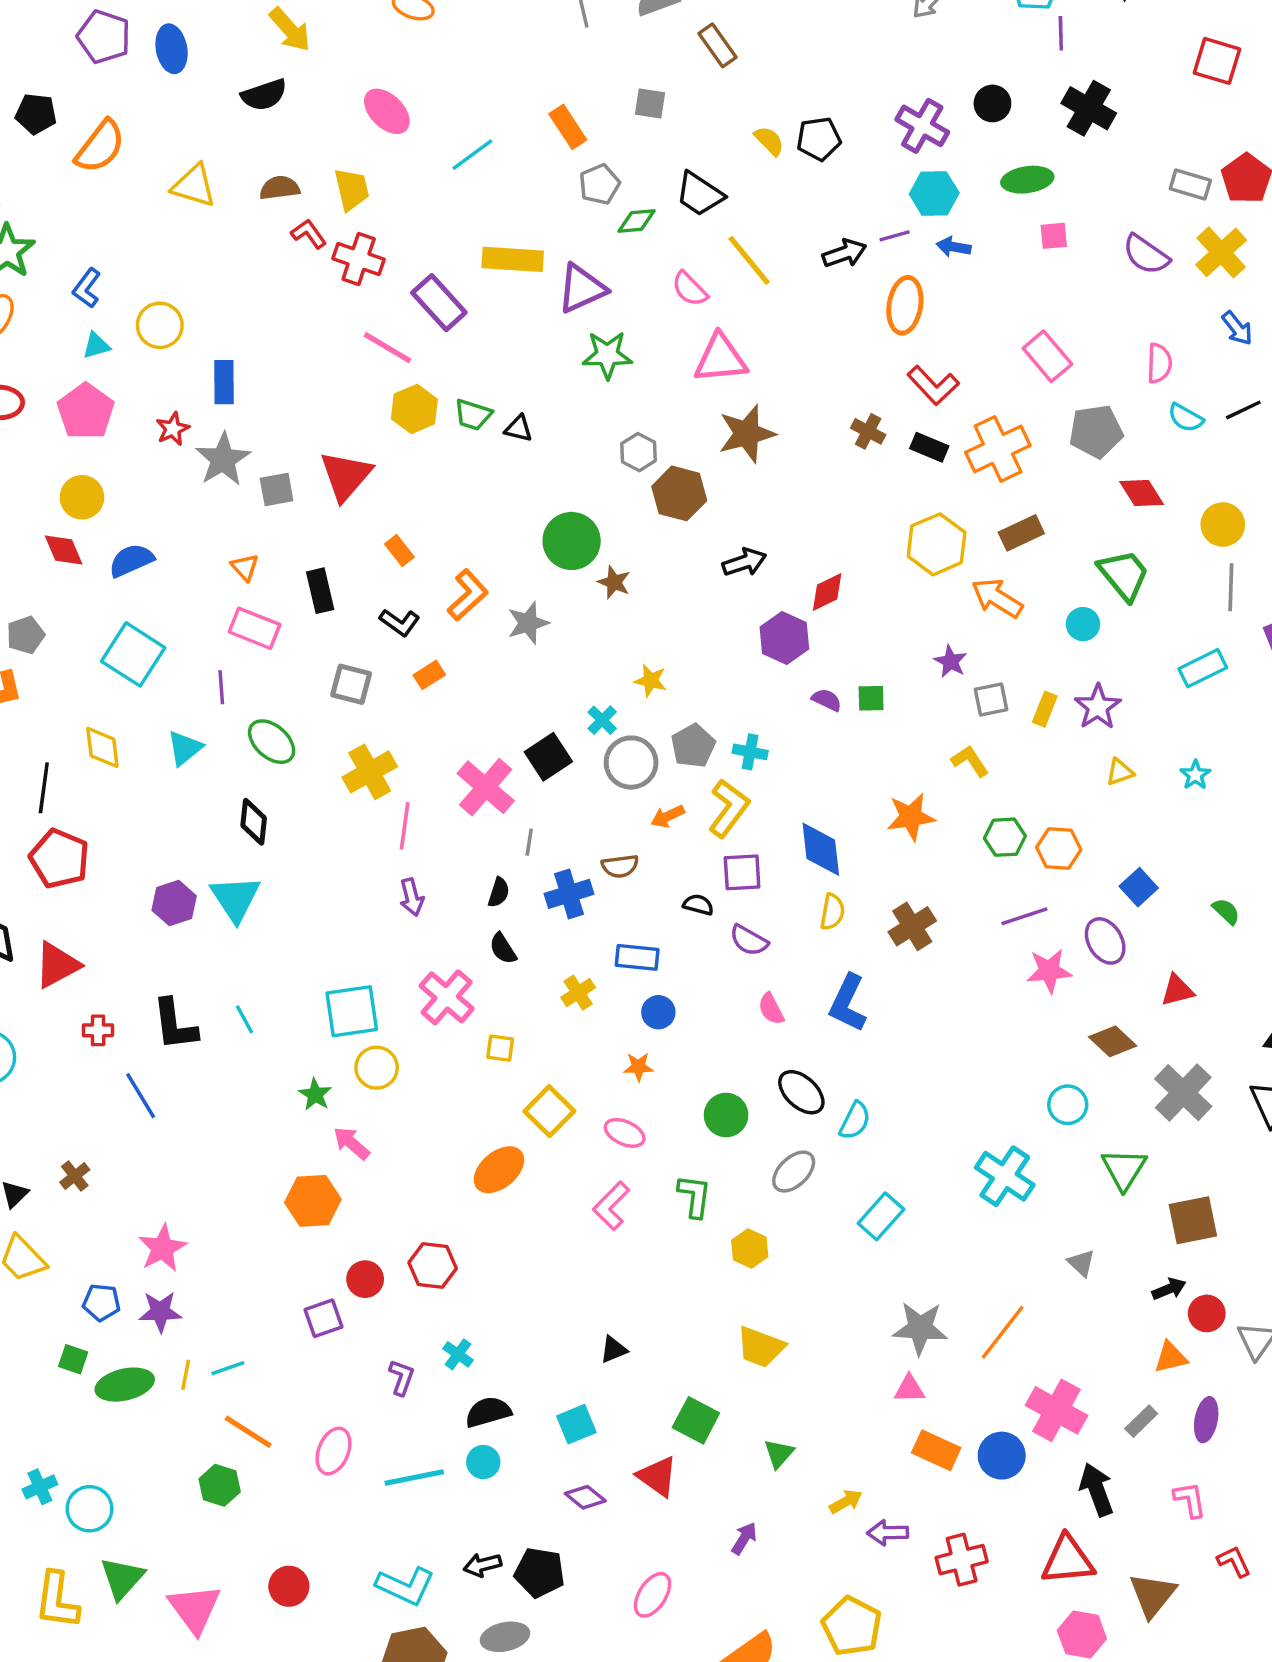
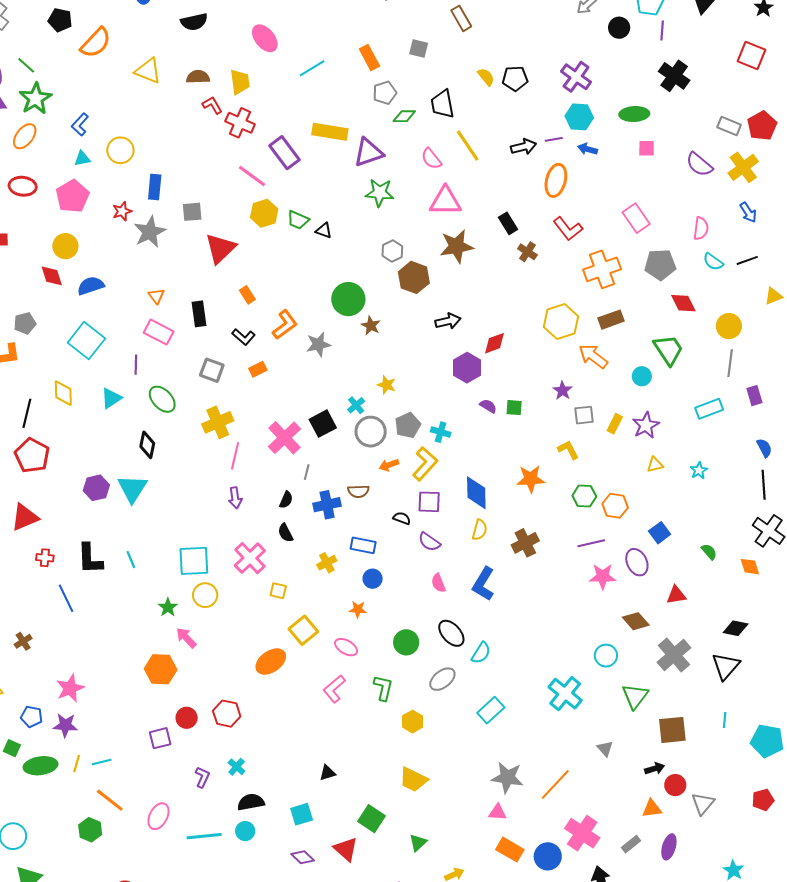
black circle: (992, 103) -> (619, 28), moved
black trapezoid: (700, 194) -> (442, 104), turned 40
black rectangle: (929, 447) -> (508, 223), moved, turned 30
gray square: (277, 490) -> (192, 212), moved

